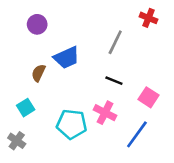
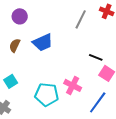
gray line: (115, 42) -> (81, 19), moved
brown semicircle: (38, 73) -> (15, 45), moved
black line: (114, 81) -> (96, 57), moved

